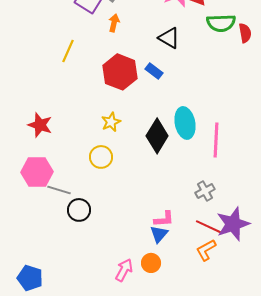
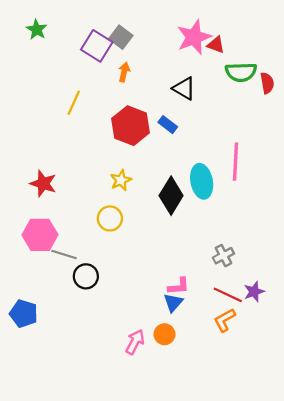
pink line: (216, 140) -> (235, 162), moved
purple star: (233, 224) -> (254, 292), size x0.6
blue pentagon: (30, 278) -> (24, 313), moved

